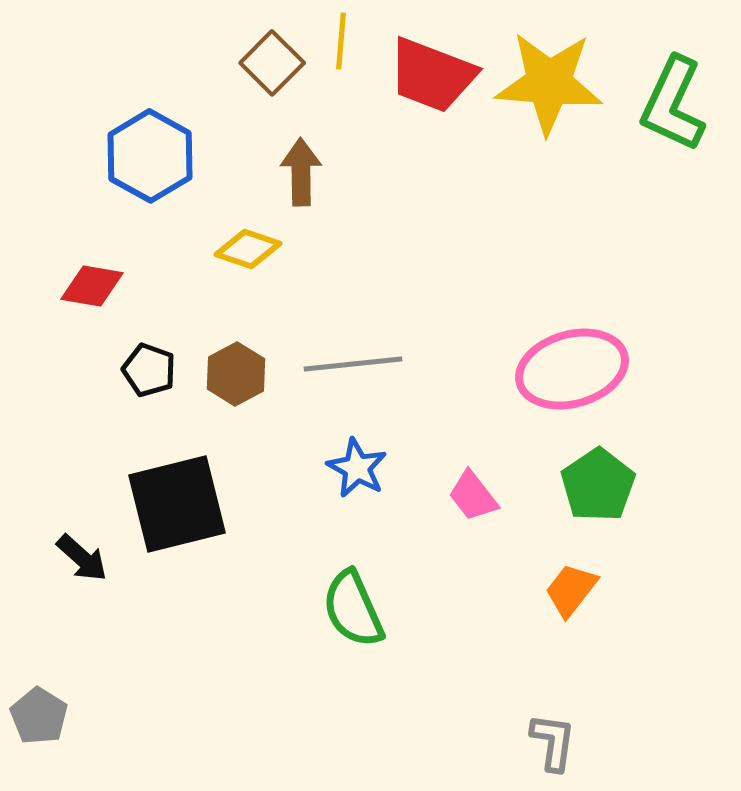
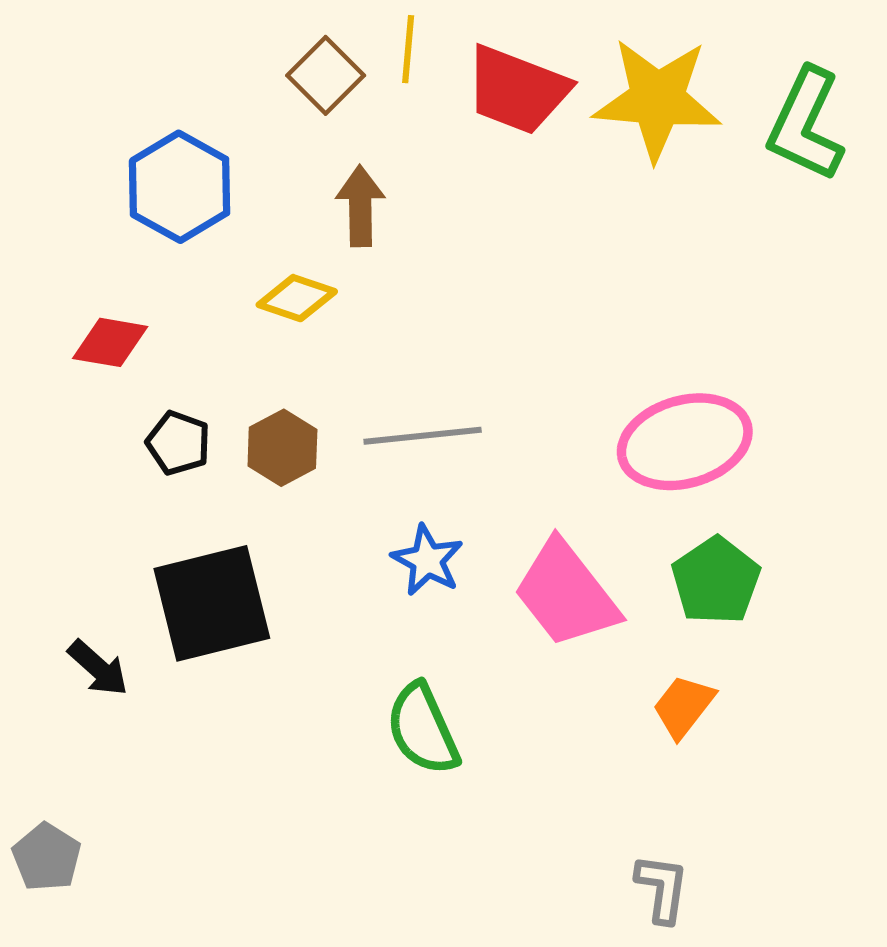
pink trapezoid: (473, 496) -> (566, 594), size x1.8

